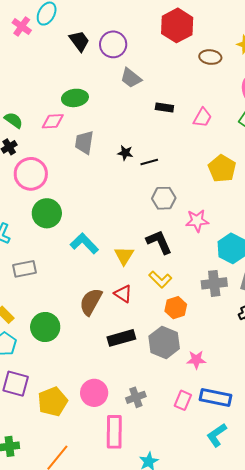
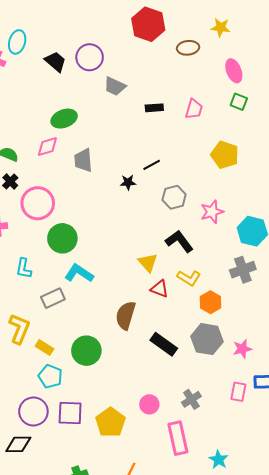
black star: (125, 153) -> (128, 182), moved
cyan L-shape: (84, 243) -> (79, 273), moved
red triangle: (123, 294) -> (160, 289), moved
black rectangle: (121, 338) -> (164, 344), turned 64
pink circle: (94, 393) -> (149, 404), size x0.7

